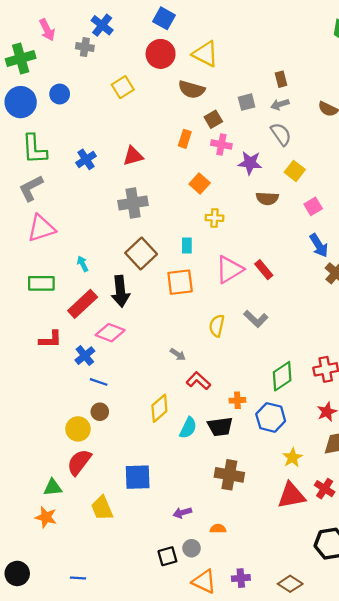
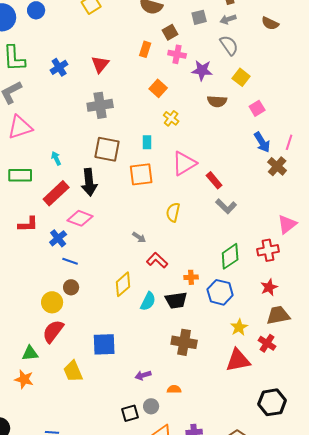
red triangle: (133, 156) -> (100, 64), turned -36
yellow cross: (214, 218) -> (171, 118), turned 35
brown square: (141, 253) -> (107, 149), turned -36
red rectangle: (264, 270) -> (214, 180), moved
gray L-shape: (256, 319) -> (226, 206), moved
red cross: (325, 489) -> (267, 343), moved

